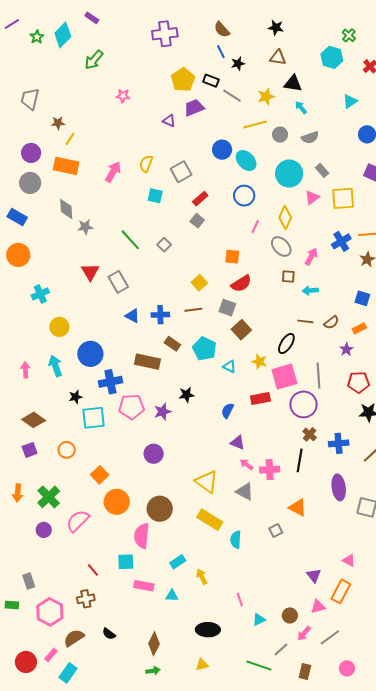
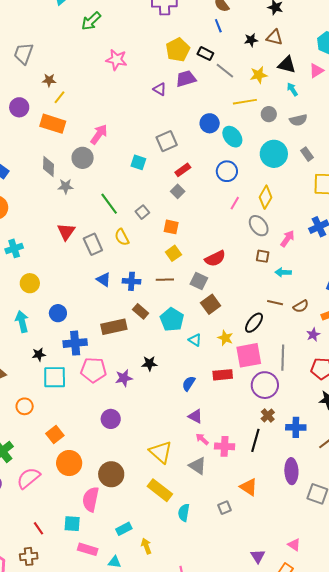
black star: (238, 64) -> (251, 40), moved
pink star: (123, 96) -> (116, 60), size x1.5
yellow semicircle: (146, 164) -> (122, 237), moved, turned -54
gray circle: (30, 183) -> (83, 158), moved
pink triangle: (312, 197) -> (316, 71), moved
orange square: (232, 257) -> (171, 227), moved
blue circle: (90, 354) -> (58, 313), size x0.7
brown rectangle: (147, 362) -> (114, 327), turned -30

